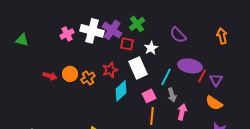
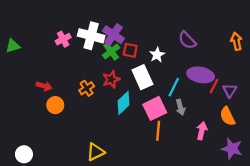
green cross: (137, 24) -> (111, 51), moved
green triangle: (22, 40) -> (13, 46), turned -32
orange circle: (70, 74) -> (55, 105), moved
pink square: (149, 96) -> (155, 108), size x1.5
orange semicircle: (214, 103) -> (227, 116), turned 30
pink arrow: (182, 112) -> (202, 131), moved

